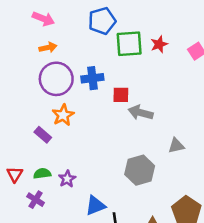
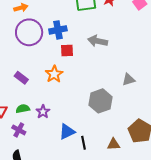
red square: (121, 95) -> (67, 51), moved
gray arrow: (141, 113) -> (98, 41), moved
orange star: (63, 115) -> (54, 74), moved

